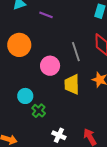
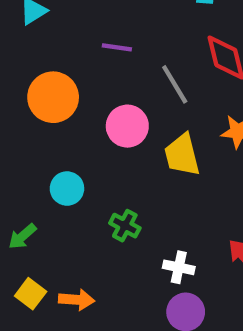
purple line: (46, 15) -> (117, 47), moved
cyan circle: (25, 96) -> (67, 189), moved

